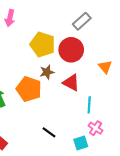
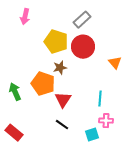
gray rectangle: (82, 21) -> (82, 20), moved
red triangle: (71, 83) -> (63, 100), moved, turned 36
pink cross: (96, 128) -> (106, 121), turned -32

